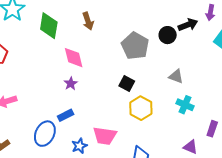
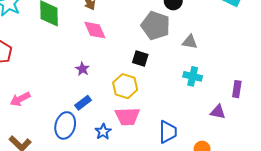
gray pentagon: (135, 46) -> (156, 26), moved
pink diamond: (74, 58) -> (95, 30), moved
cyan cross: (185, 105) -> (193, 76), moved
yellow hexagon: (141, 108) -> (125, 86), moved

